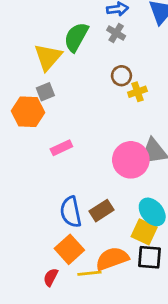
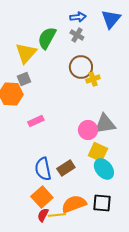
brown circle: (121, 76) -> (81, 67), size x1.5
pink circle: (131, 160) -> (88, 130), size x0.7
yellow square: (144, 232) -> (98, 152), moved
red semicircle: (51, 277) -> (43, 215), moved

